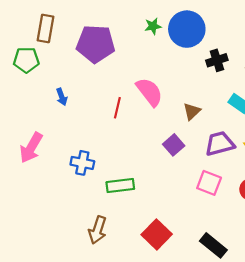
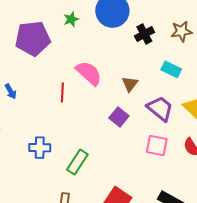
green star: (153, 26) -> (71, 19), moved
purple trapezoid: (220, 144) -> (160, 109), turned 64
green rectangle: (120, 186) -> (77, 162), turned -40

